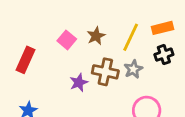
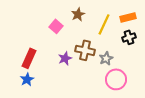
brown star: (96, 36) -> (78, 14), moved
red rectangle: (26, 60) -> (29, 58), moved
gray star: (133, 69) -> (106, 58), moved

